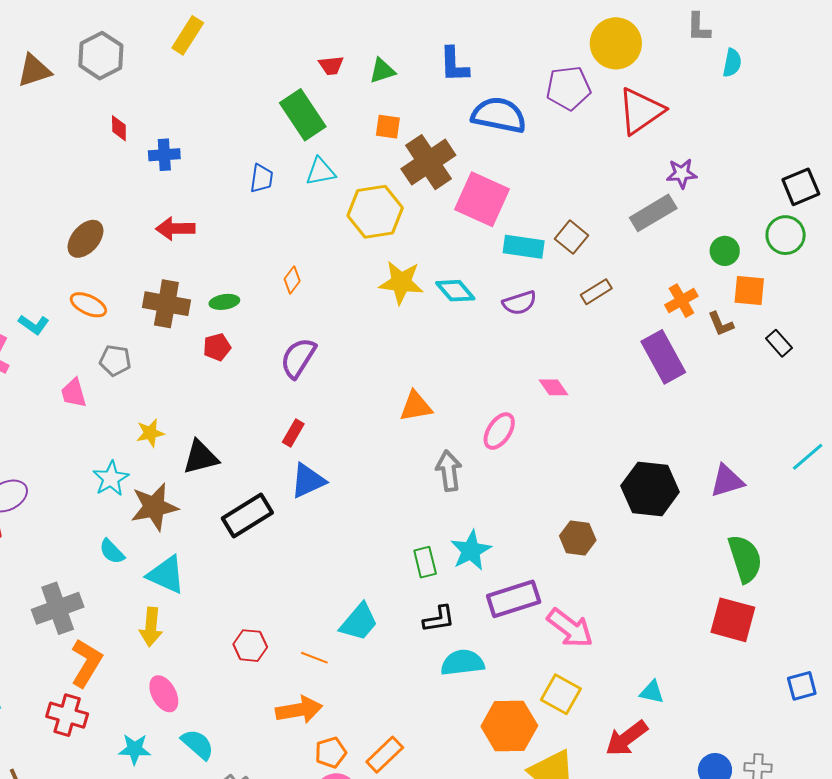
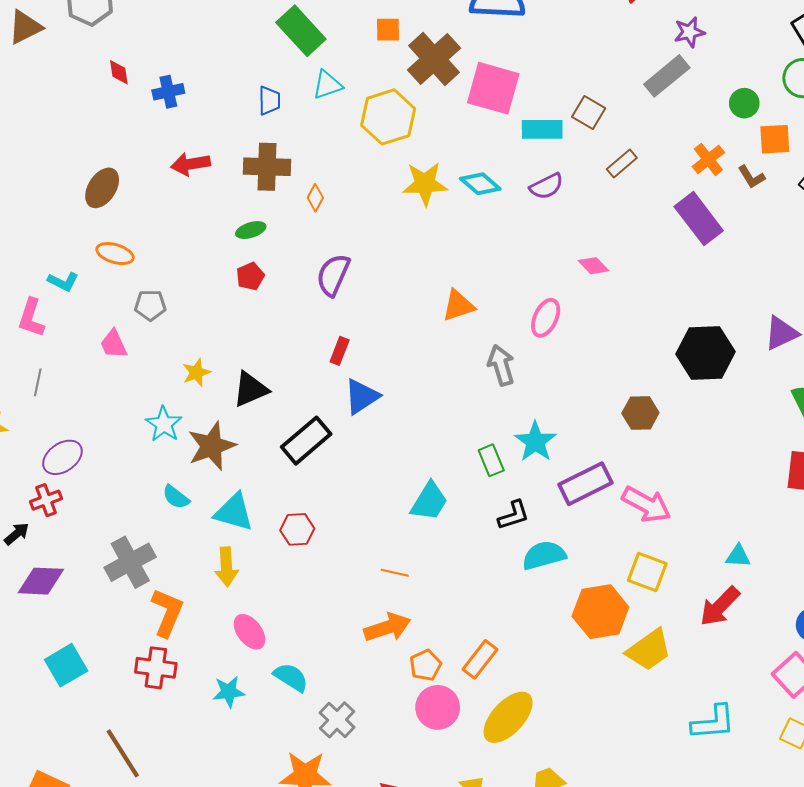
brown cross: (166, 304) -> (267, 167), moved
cyan trapezoid: (359, 622) -> (429, 501), moved
red hexagon: (250, 646) -> (297, 529), moved

